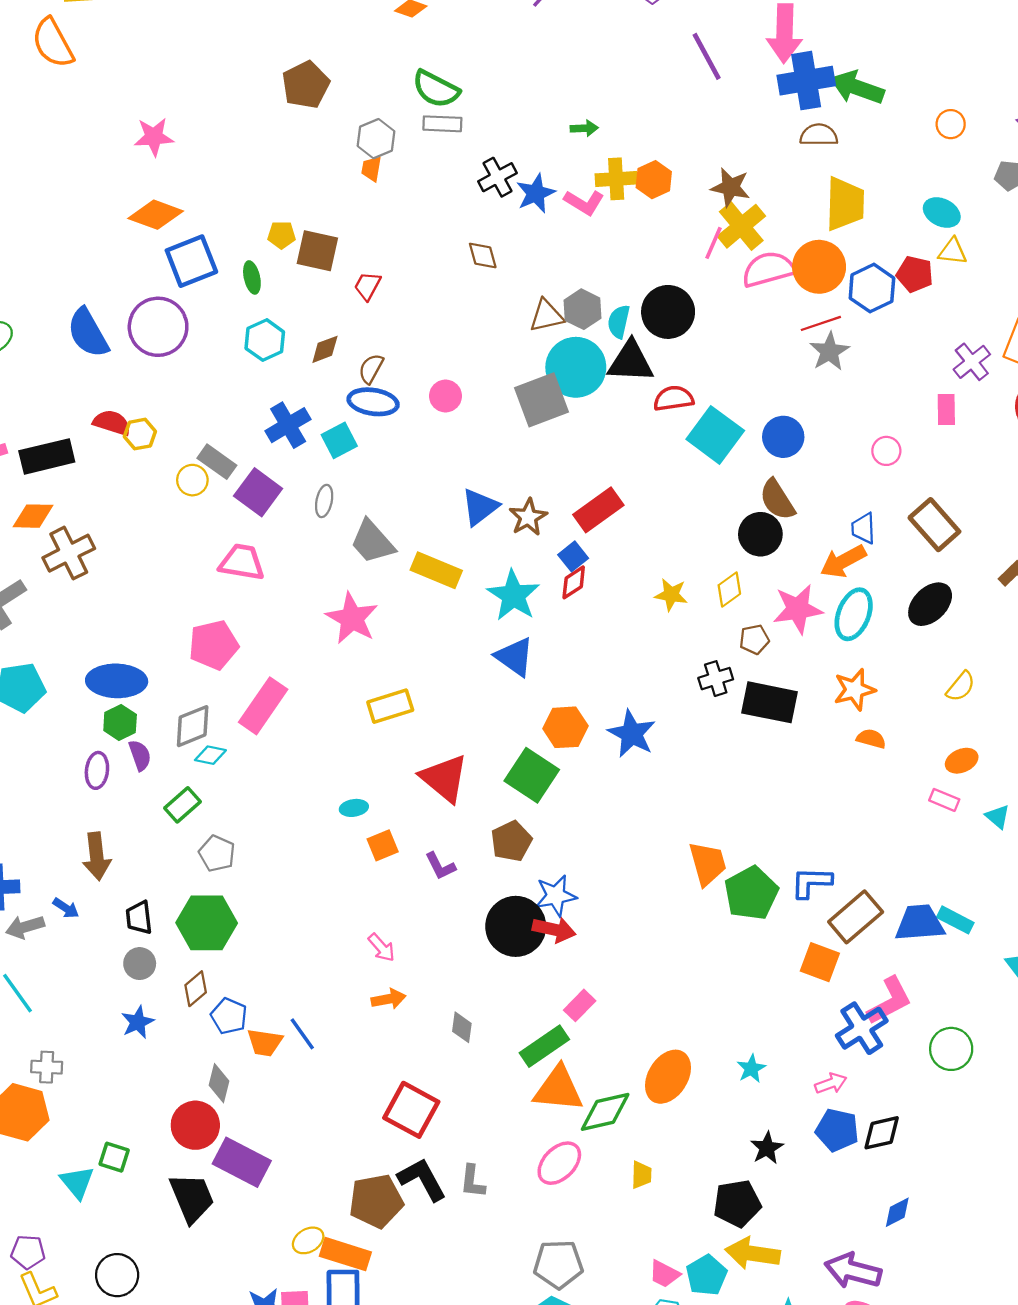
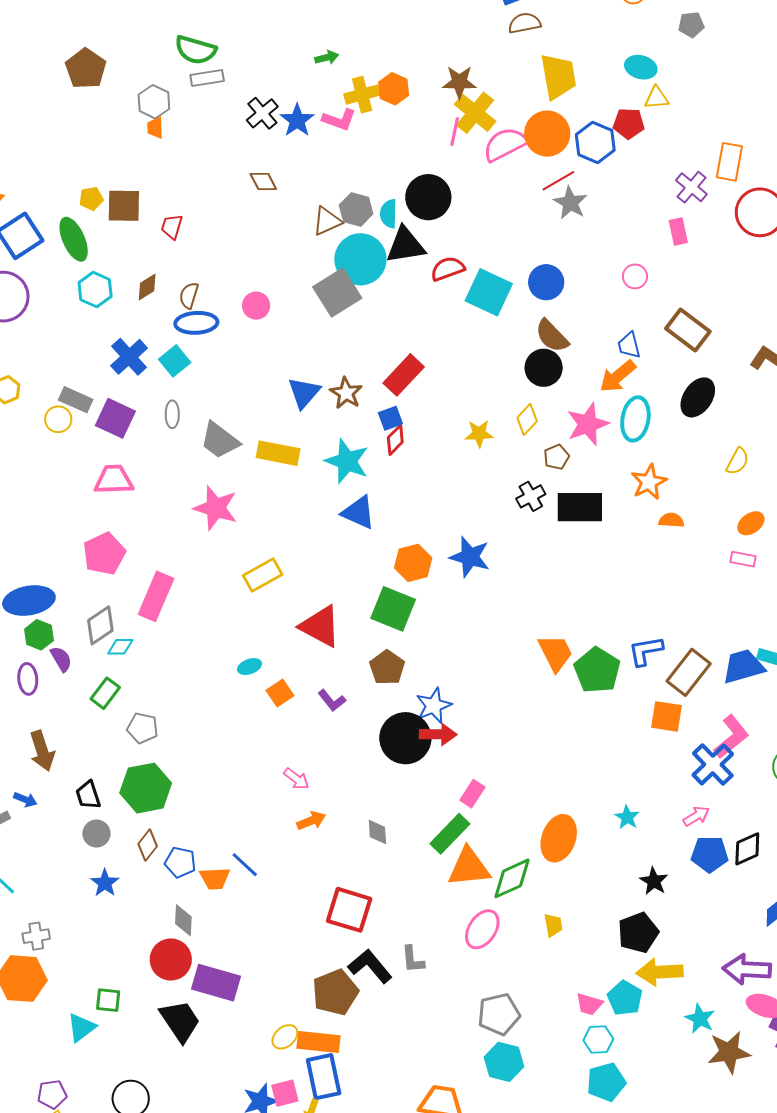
green ellipse: (252, 277) -> (74, 239), size x1.6
blue square: (573, 556) -> (390, 418), turned 30
cyan triangle: (77, 1182) -> (81, 1028), turned 44

